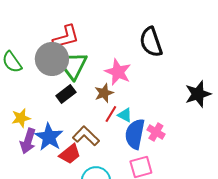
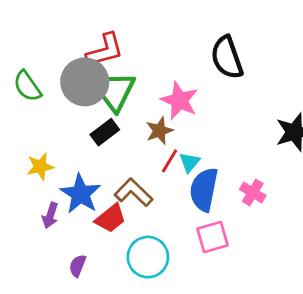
cyan triangle: (125, 115) -> (190, 162), turned 42
pink cross: (156, 132) -> (253, 192), moved
purple arrow: (28, 141) -> (50, 215), moved, size x0.7

